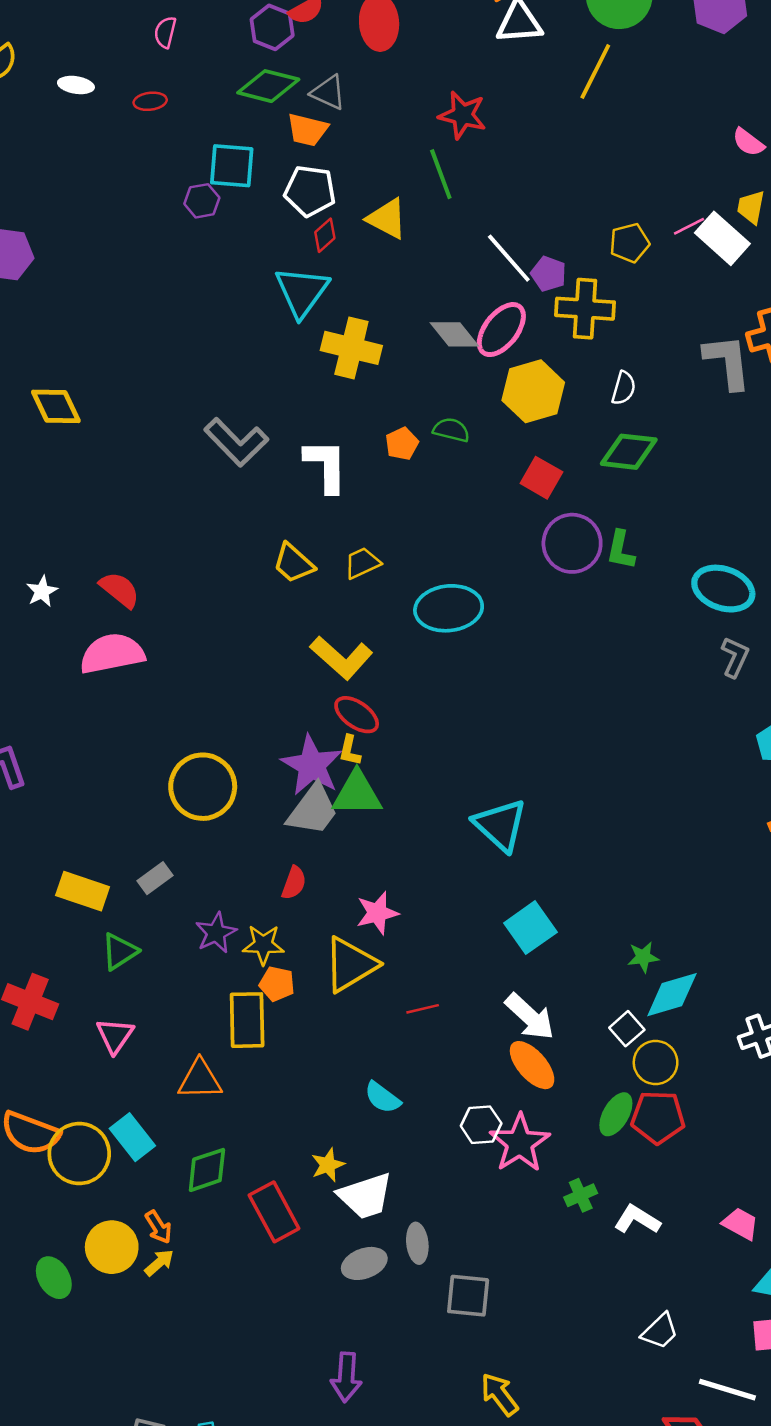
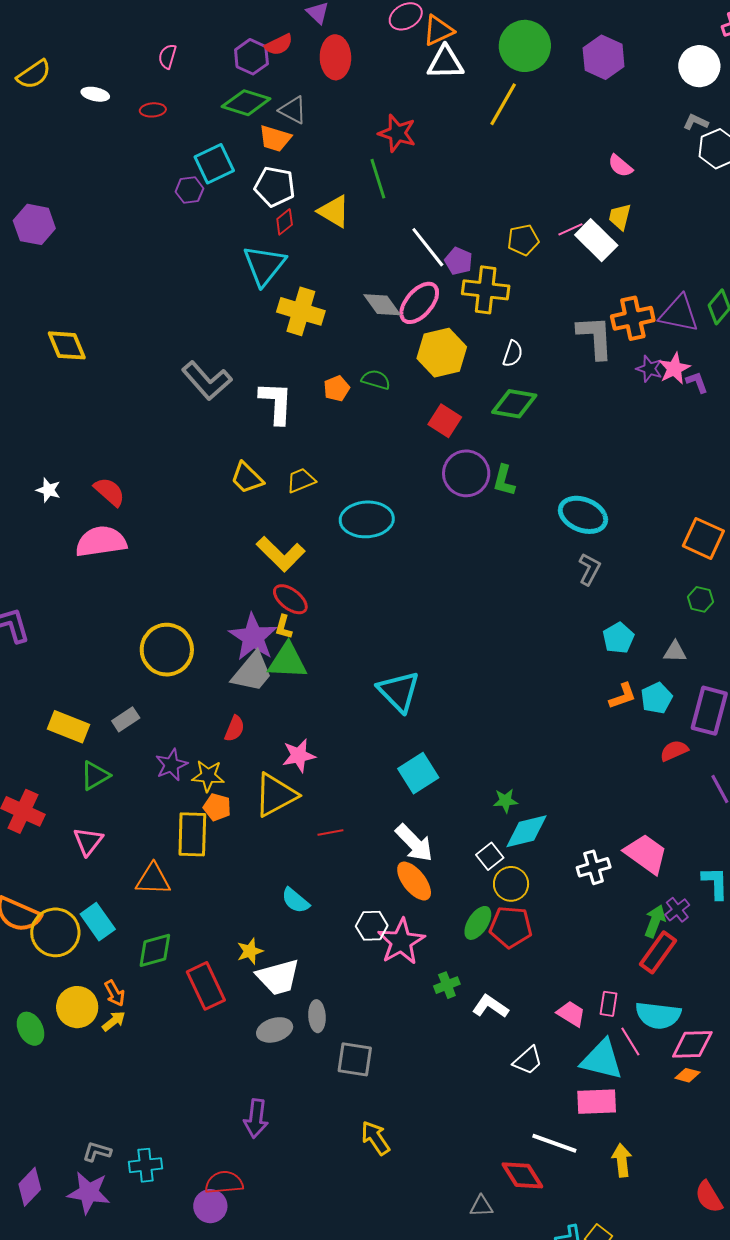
cyan square: (232, 166) -> (214, 164), turned -33
white star: (42, 591) -> (48, 490), turned -30
white trapezoid: (660, 1331) -> (528, 1060), moved

